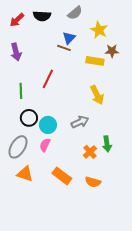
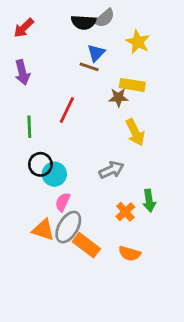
black semicircle: (42, 16) -> (84, 22), moved
brown star: (112, 51) -> (118, 98), moved
cyan circle: (48, 125) -> (54, 174), moved
gray ellipse: (18, 147) -> (68, 227), moved
orange triangle: (25, 174) -> (43, 230), moved

